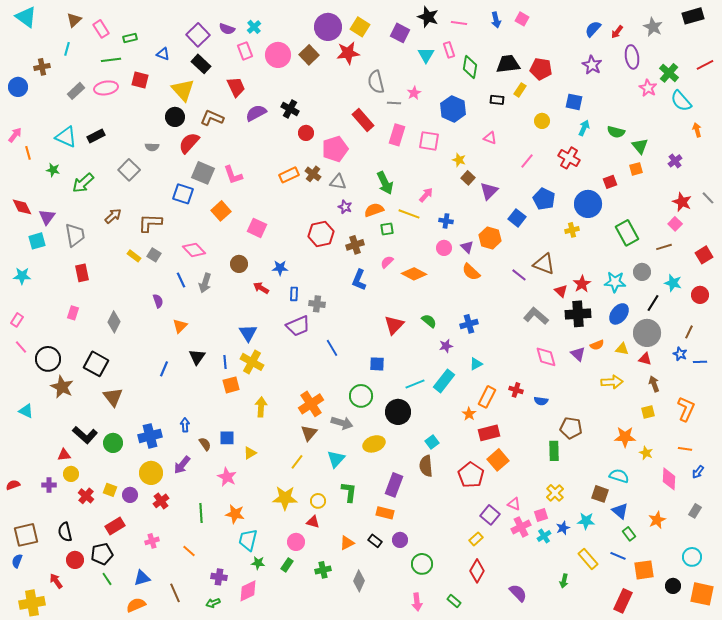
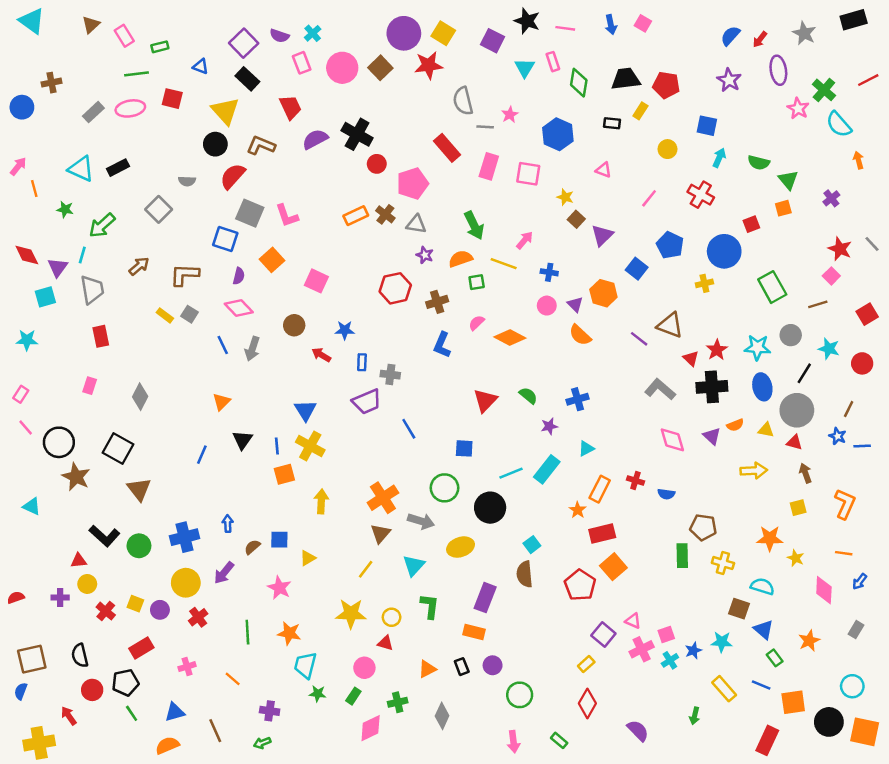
cyan line: (67, 49) -> (82, 255), moved
black cross: (290, 109) -> (357, 134), size x1.4
purple semicircle: (158, 301) -> (239, 276), moved, turned 32
blue ellipse: (619, 314) -> (762, 387), turned -50
brown semicircle: (205, 444) -> (252, 547), turned -96
yellow cross: (555, 493) -> (723, 563), moved, turned -30
black rectangle: (375, 541) -> (462, 667), turned 32
black circle: (673, 586) -> (829, 722), size x1.5
pink diamond: (248, 591) -> (371, 728), moved

